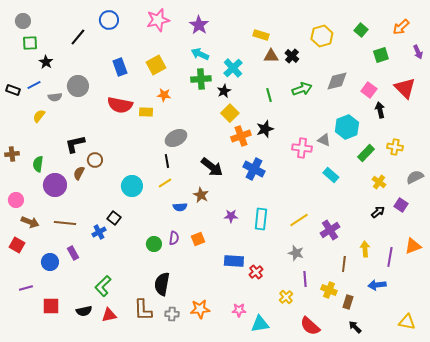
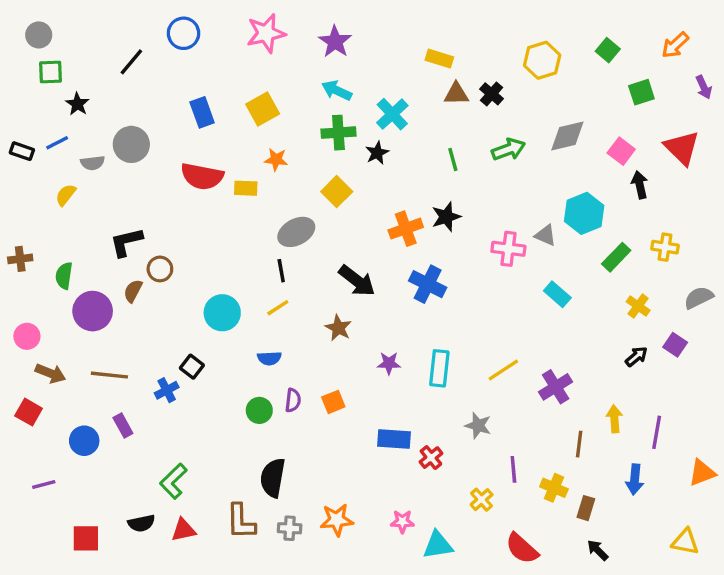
yellow square: (230, 113) -> (337, 192), moved
blue semicircle: (180, 207) -> (269, 358), moved
orange triangle: (413, 246) -> (702, 473), moved
gray star: (296, 253) -> (478, 426), moved
blue arrow: (377, 285) -> (635, 479), turned -78
red square: (51, 306) -> (86, 538), moved

